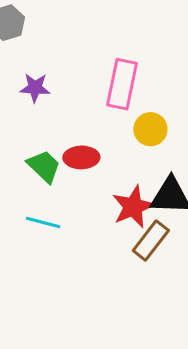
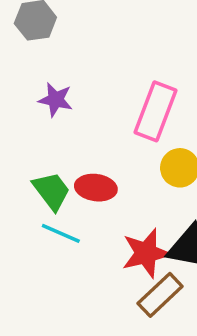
cyan line: (43, 223) -> (61, 233), moved

